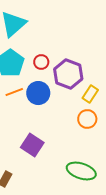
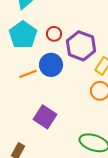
orange line: (14, 92) -> (28, 74), moved

